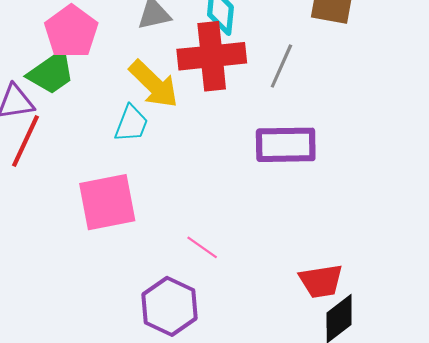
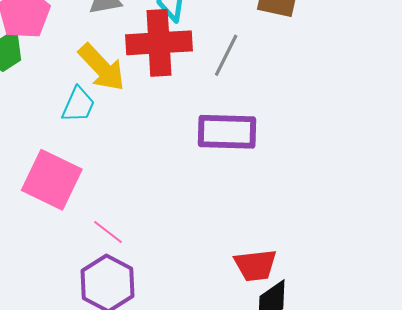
pink square: (107, 202) -> (52, 180), turned 34
pink line: (202, 247) -> (108, 232), moved

